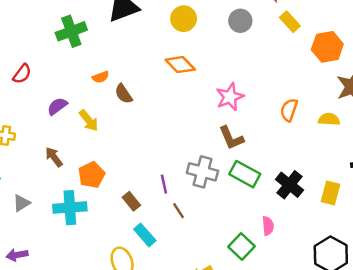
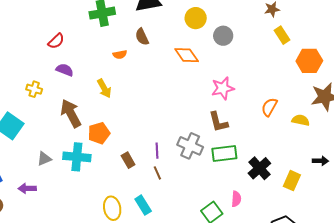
gray circle: (240, 21) -> (223, 36), moved
brown semicircle: (124, 94) -> (142, 37), moved
purple semicircle: (57, 106) -> (65, 70), moved, turned 48
brown arrow: (54, 157) -> (71, 113), size x1.6
green rectangle: (245, 174) -> (224, 153), turned -45
gray triangle: (22, 203) -> (44, 159), moved
brown line: (179, 211) -> (157, 173), moved
cyan rectangle: (145, 235) -> (143, 205), moved

